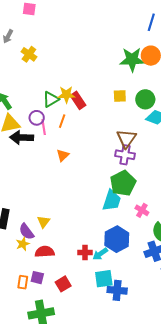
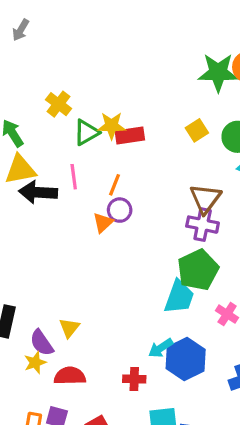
yellow cross: (29, 54) -> (59, 104), moved
yellow square: (120, 96) -> (197, 130), turned -32
red rectangle: (78, 100) -> (130, 135), turned -66
purple circle: (37, 118) -> (120, 210), moved
orange line: (62, 121) -> (114, 185), moved
cyan arrow: (100, 254) -> (161, 348), moved

